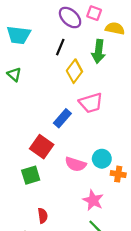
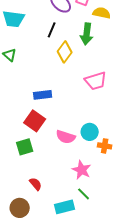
pink trapezoid: (91, 103) -> (96, 81), moved
blue rectangle: (62, 118) -> (43, 95), moved, turned 42
red semicircle: (43, 216) -> (36, 184), turned -32

